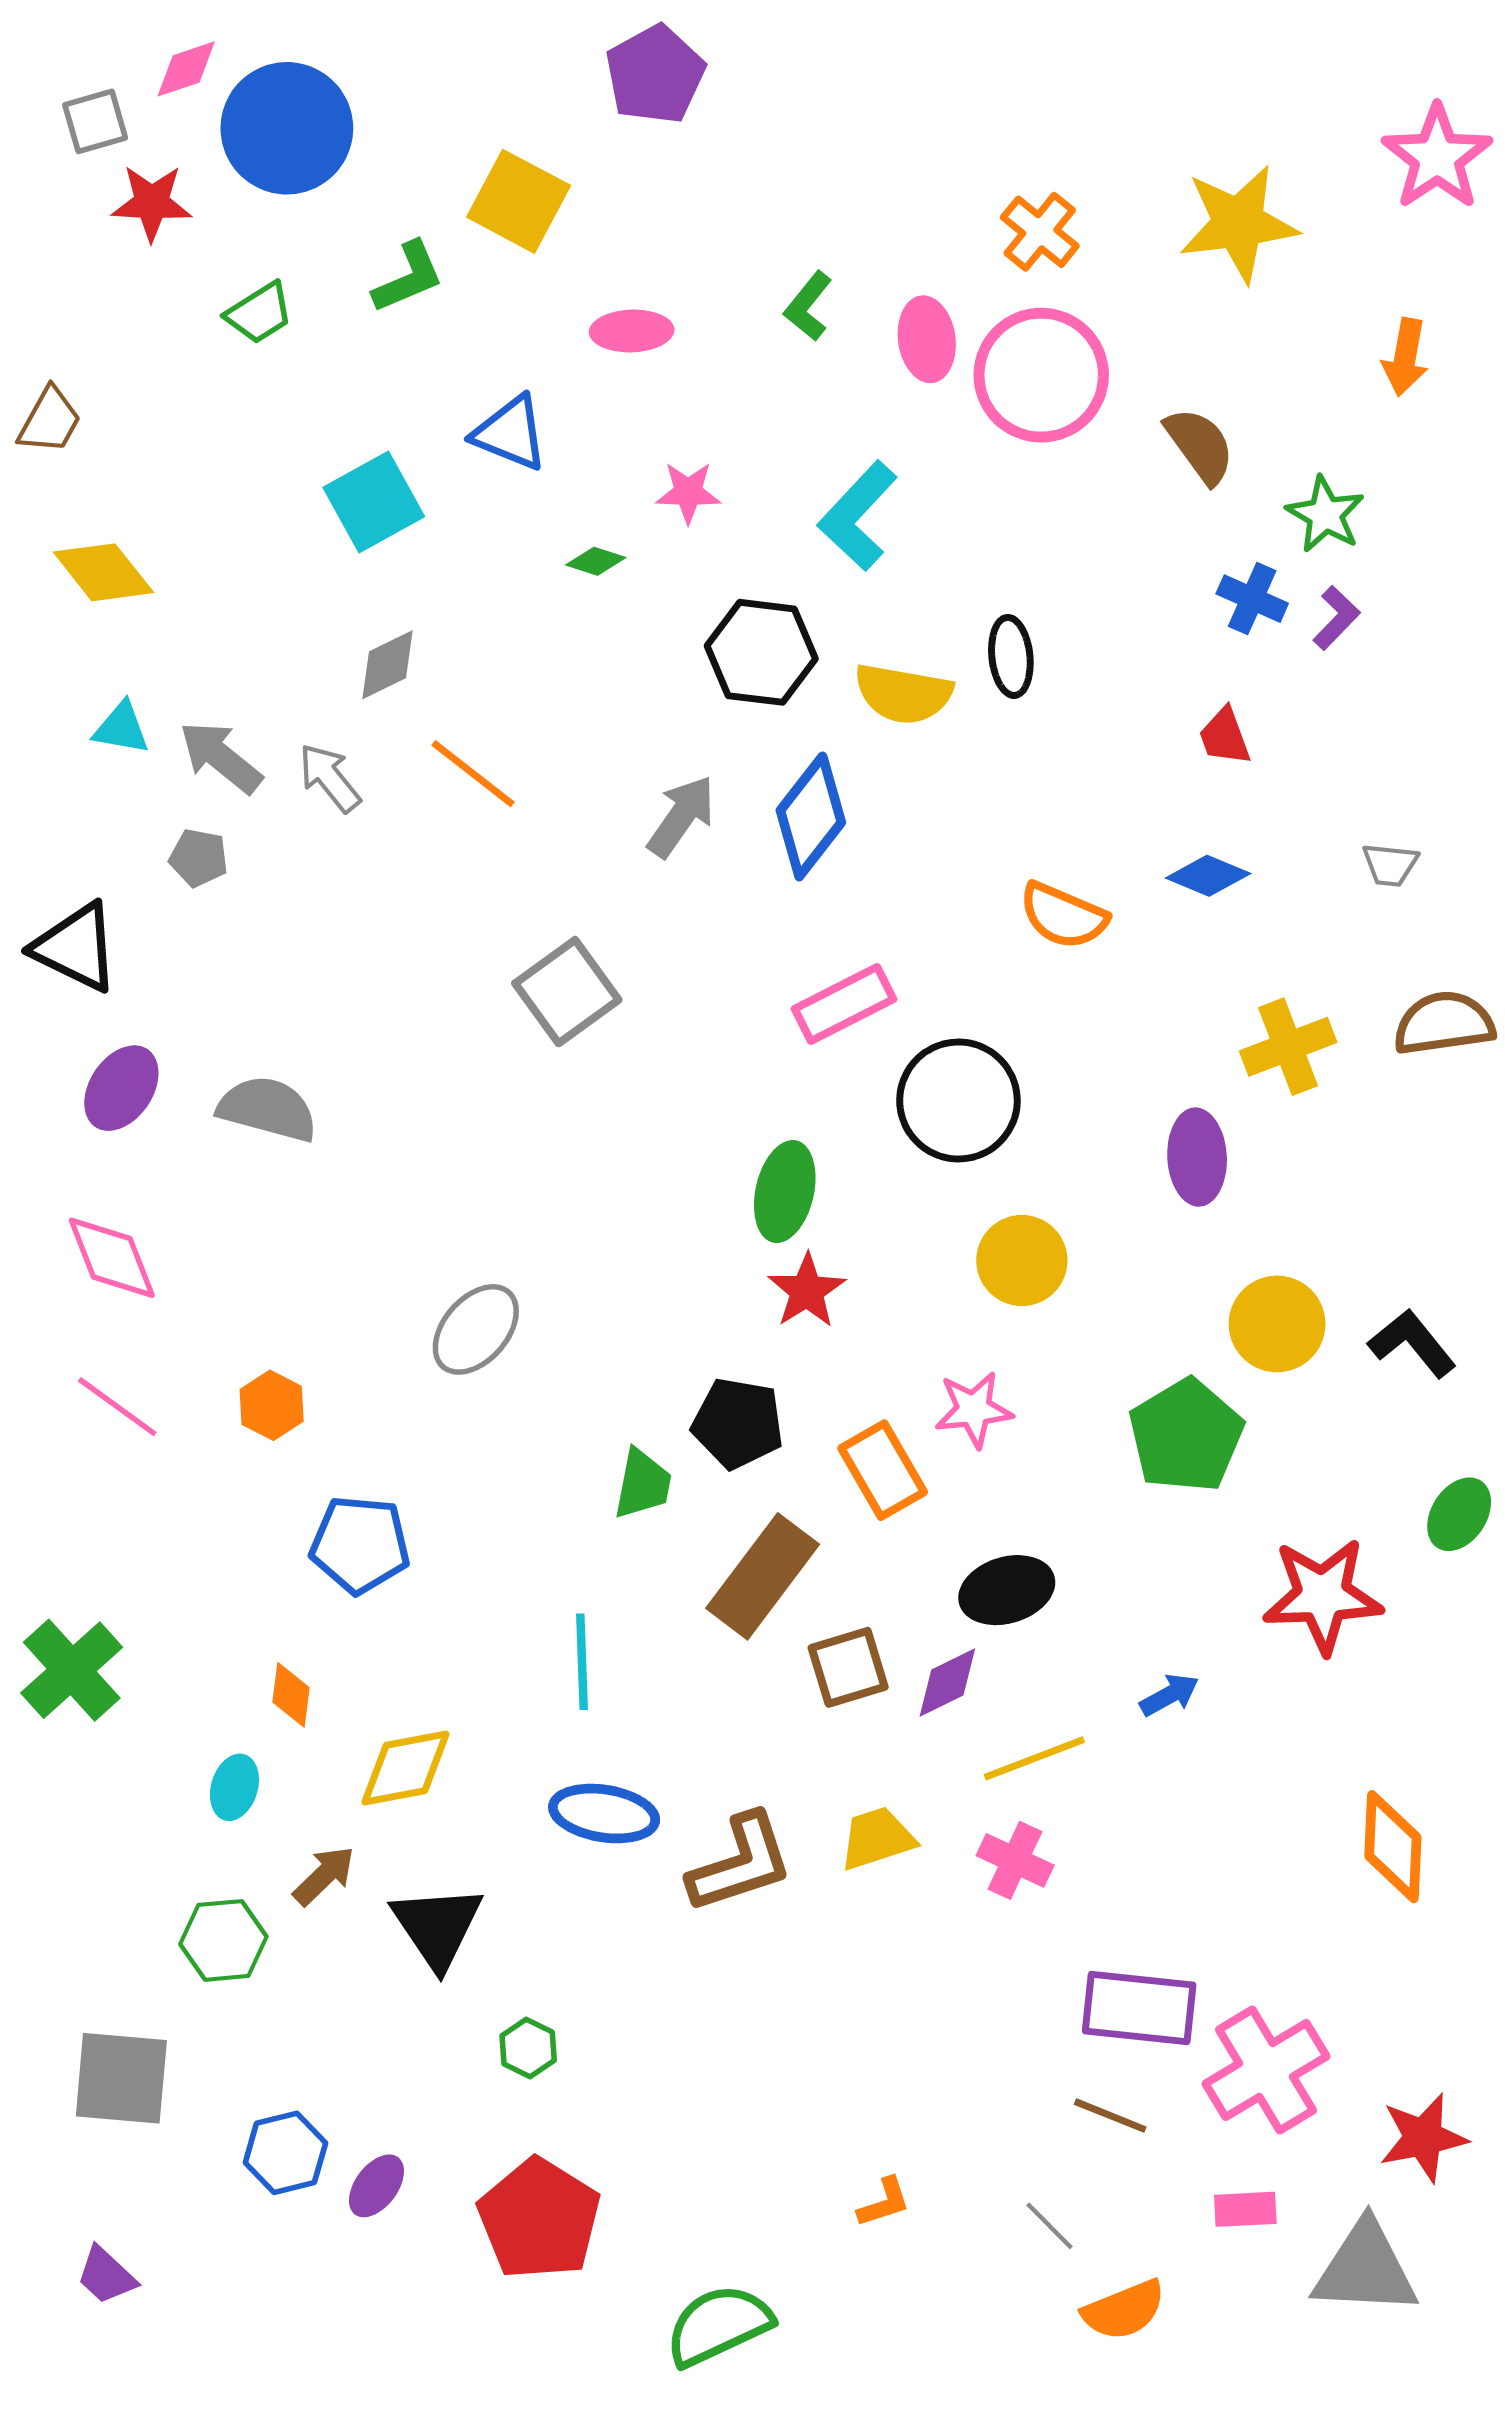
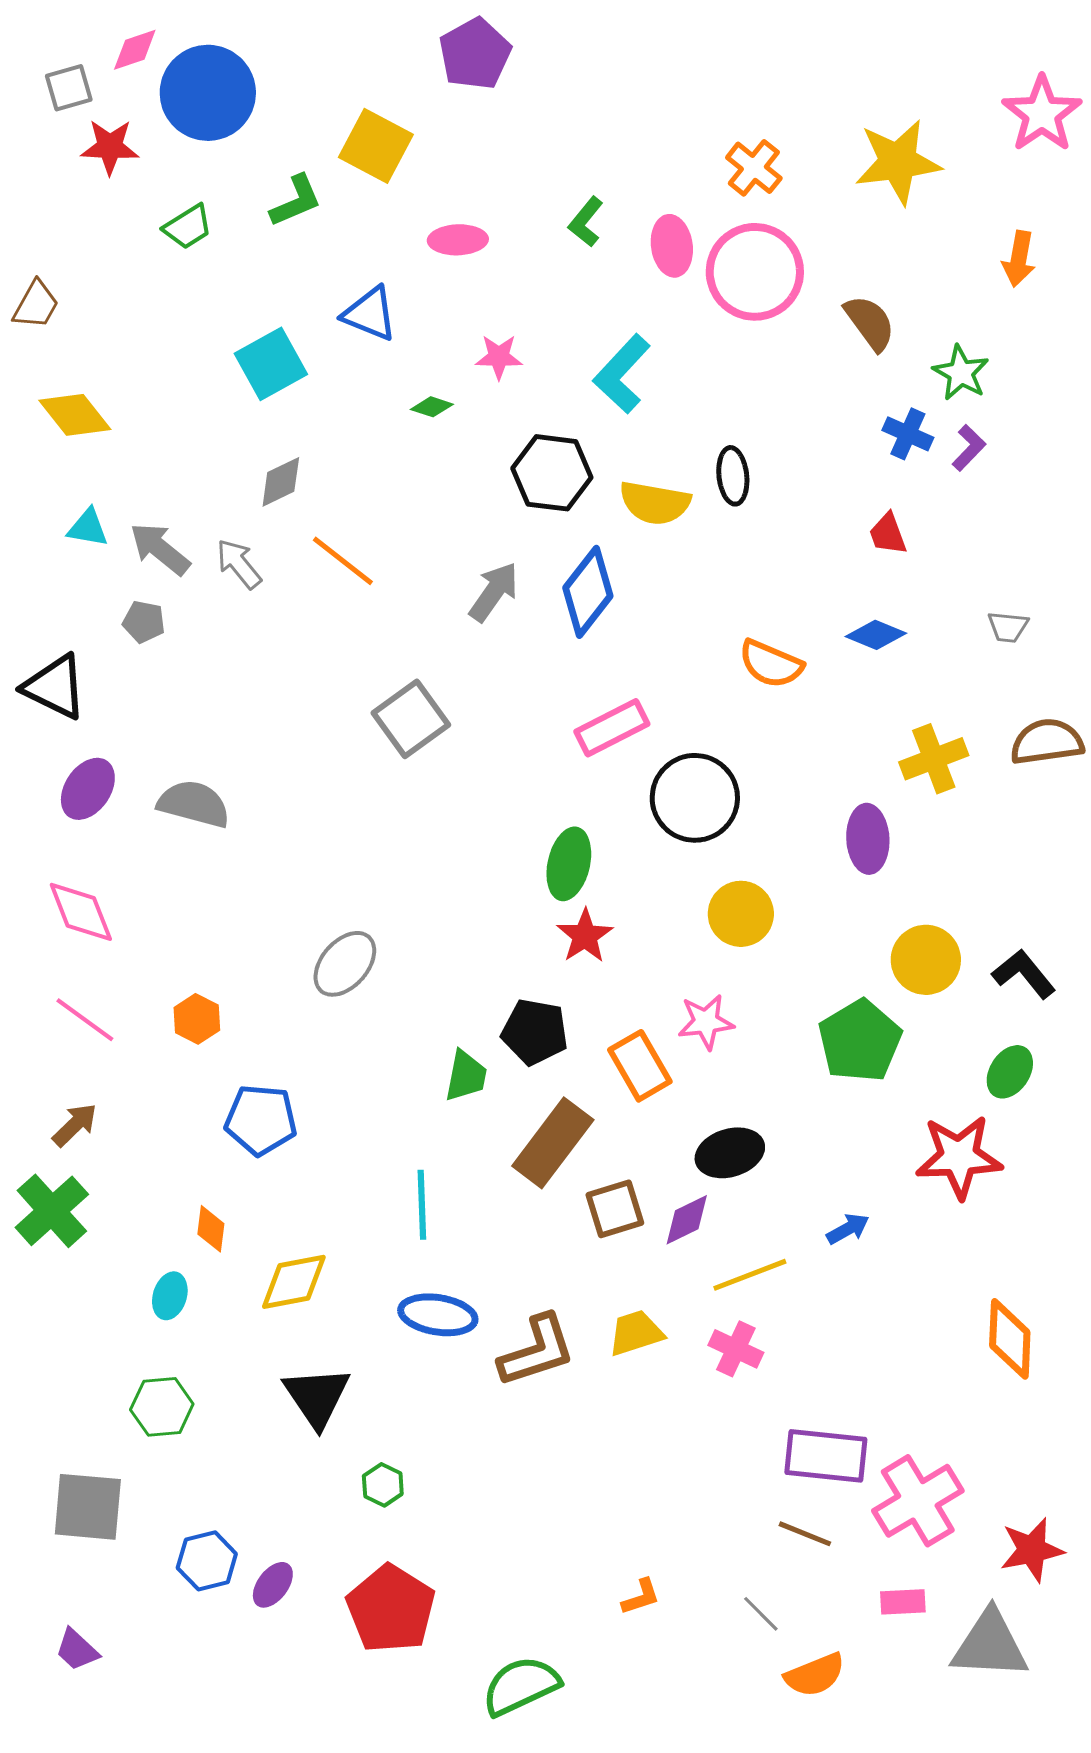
green ellipse: (1459, 1514) -> (1010, 1072), moved
brown arrow: (324, 1876) -> (75, 1125), moved

